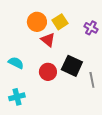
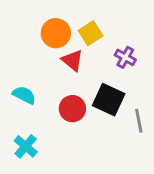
purple cross: (91, 28) -> (125, 57), moved
cyan cross: (17, 97) -> (26, 146), turned -35

